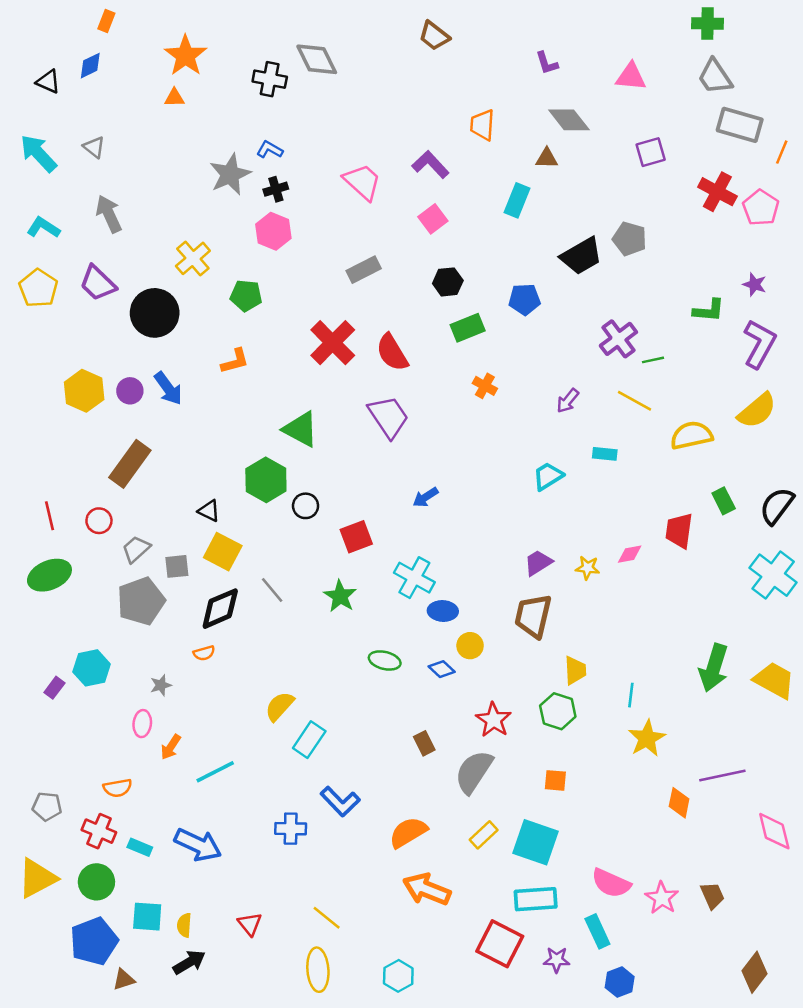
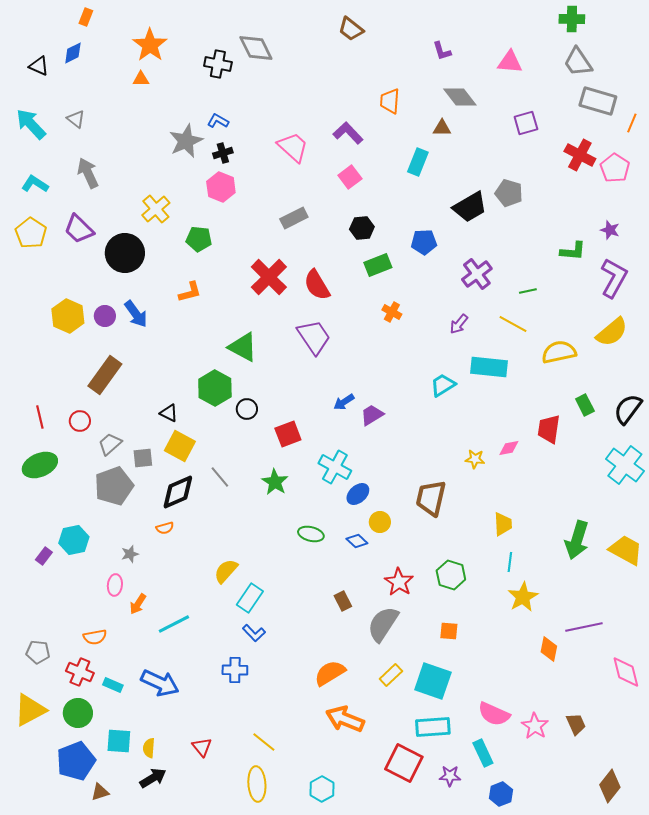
purple cross: (618, 339) -> (477, 274), moved
cyan rectangle: (605, 454) -> (489, 367), size x1.8
purple trapezoid: (538, 563) -> (372, 415), moved
blue ellipse: (443, 611) -> (358, 494), turned -45
yellow trapezoid: (575, 670) -> (503, 524), moved
blue L-shape: (340, 801) -> (254, 633), moved, size x0.7

